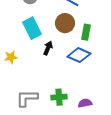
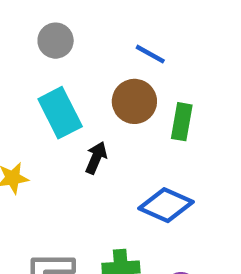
blue diamond: (79, 55) -> (166, 205), moved

